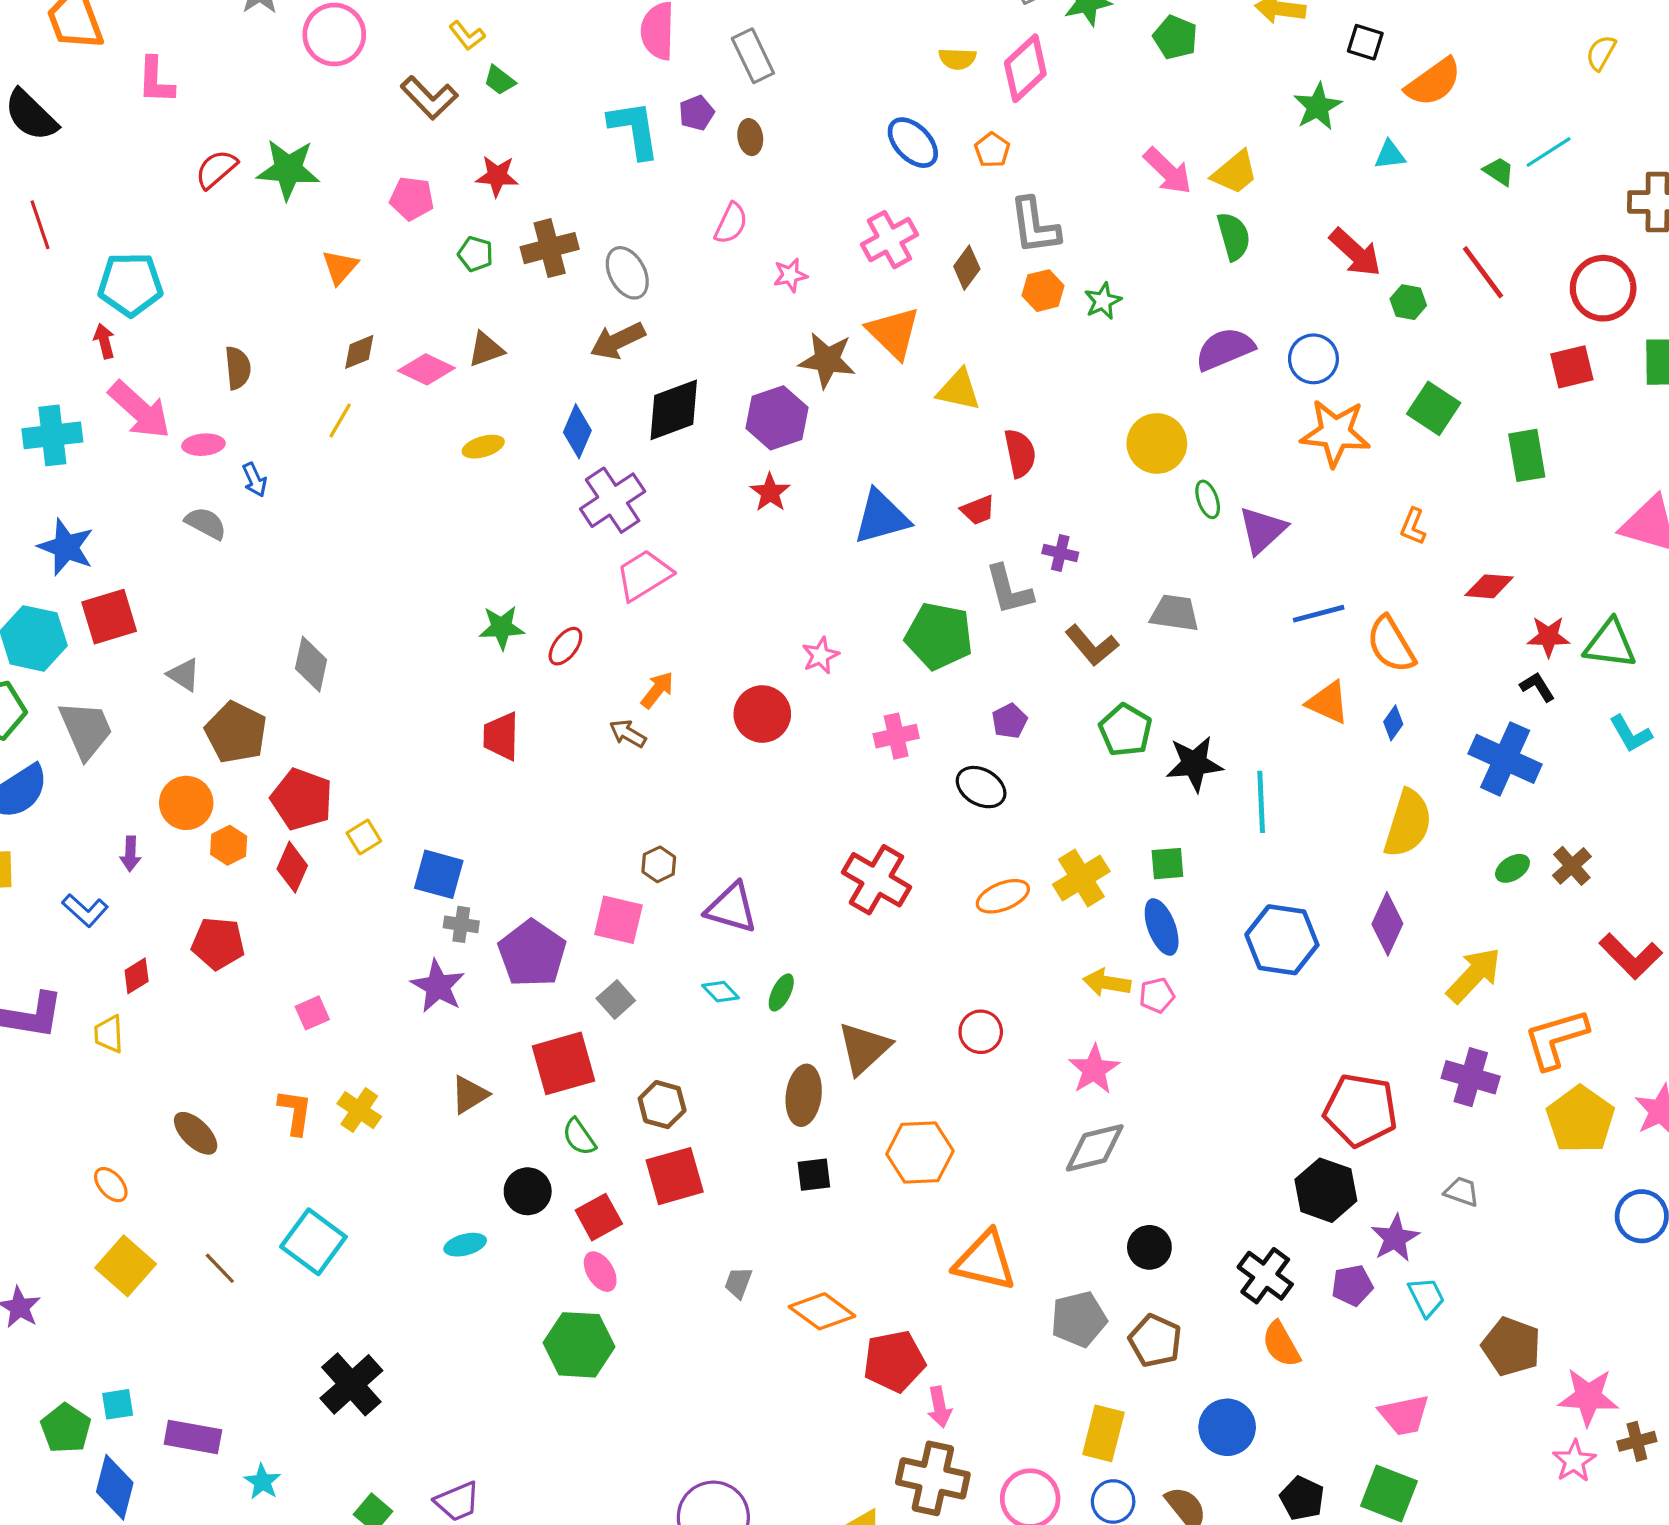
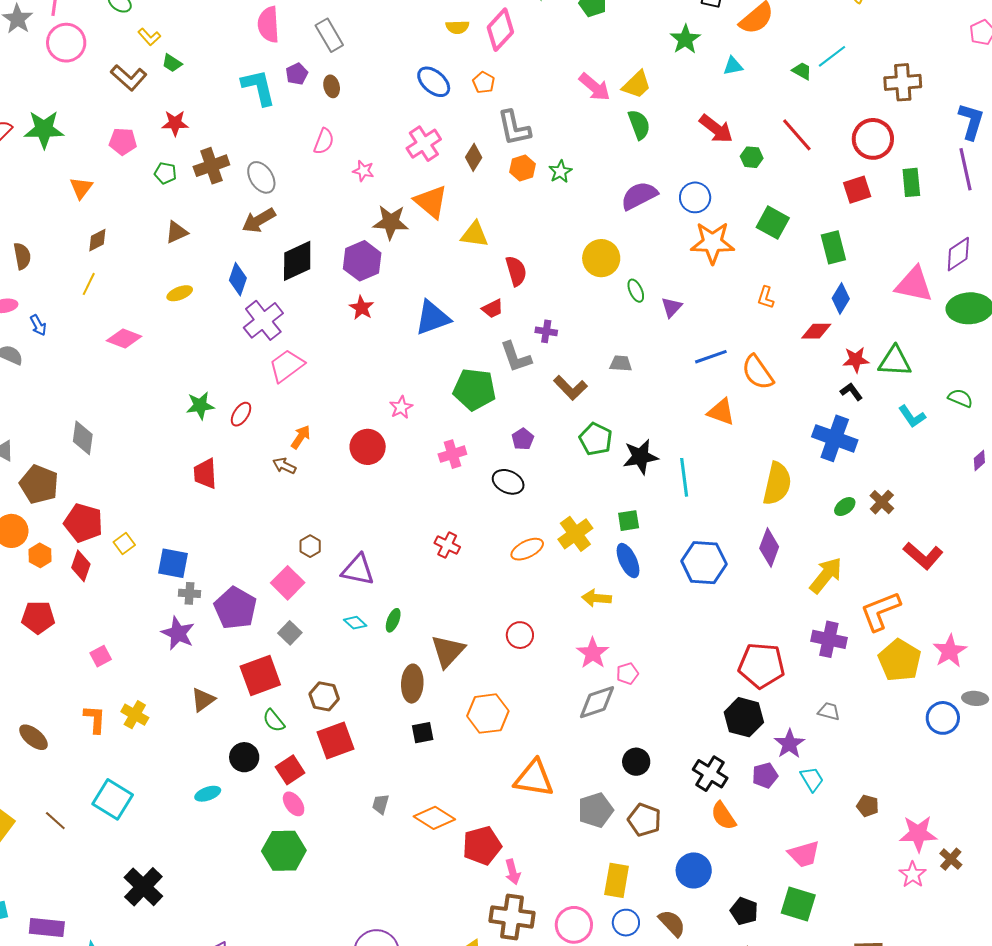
pink star: (790, 275) -> (363, 171), turned 30
pink diamond: (426, 369) -> (124, 338), moved
purple triangle: (1262, 530) -> (672, 307), size x0.7
gray trapezoid: (1175, 613) -> (621, 363), size x0.7
blue diamond: (1393, 723) -> (841, 298), moved, size x1.4
red cross: (876, 880) -> (447, 545), size x0.6
pink square: (618, 920) -> (288, 583), turned 36
pink pentagon: (1157, 995) -> (627, 674), moved
brown pentagon: (1511, 1346) -> (868, 806), size x0.6
brown cross: (1637, 1441) -> (951, 859), turned -30

